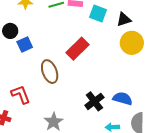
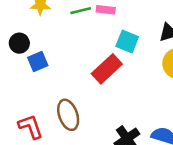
cyan square: (98, 13) -> (127, 41), moved
brown ellipse: (50, 72) -> (68, 115), moved

